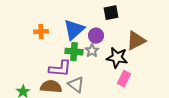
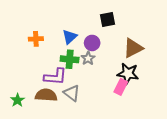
blue triangle: (74, 30) -> (70, 37), size x0.7
black star: (117, 58) -> (128, 74), moved

